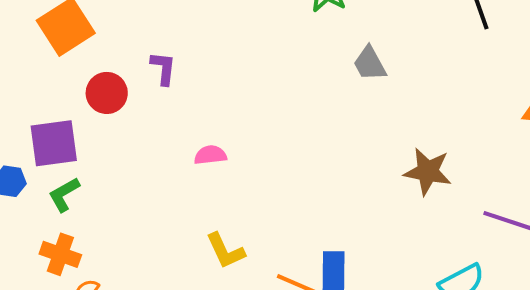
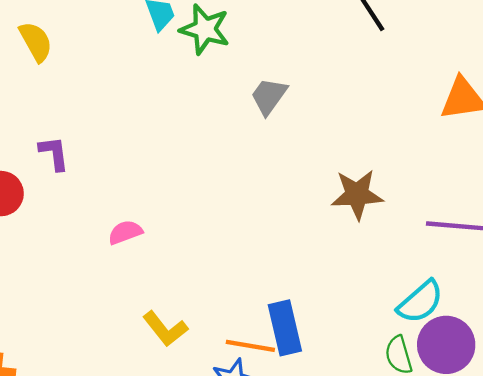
gray trapezoid: (370, 64) -> (269, 96), turned 78

